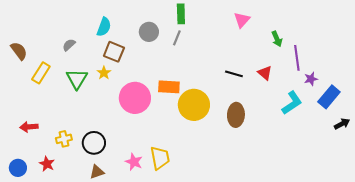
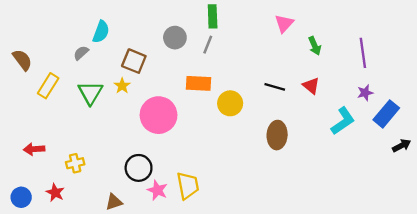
cyan semicircle: (104, 27) -> (101, 32), moved
green arrow: (277, 39) -> (315, 46), moved
purple line: (297, 58) -> (363, 53), moved
orange rectangle: (169, 87) -> (198, 83), moved
yellow circle: (194, 105) -> (230, 103), moved, size x0.7
black circle: (94, 143) -> (139, 168), moved

